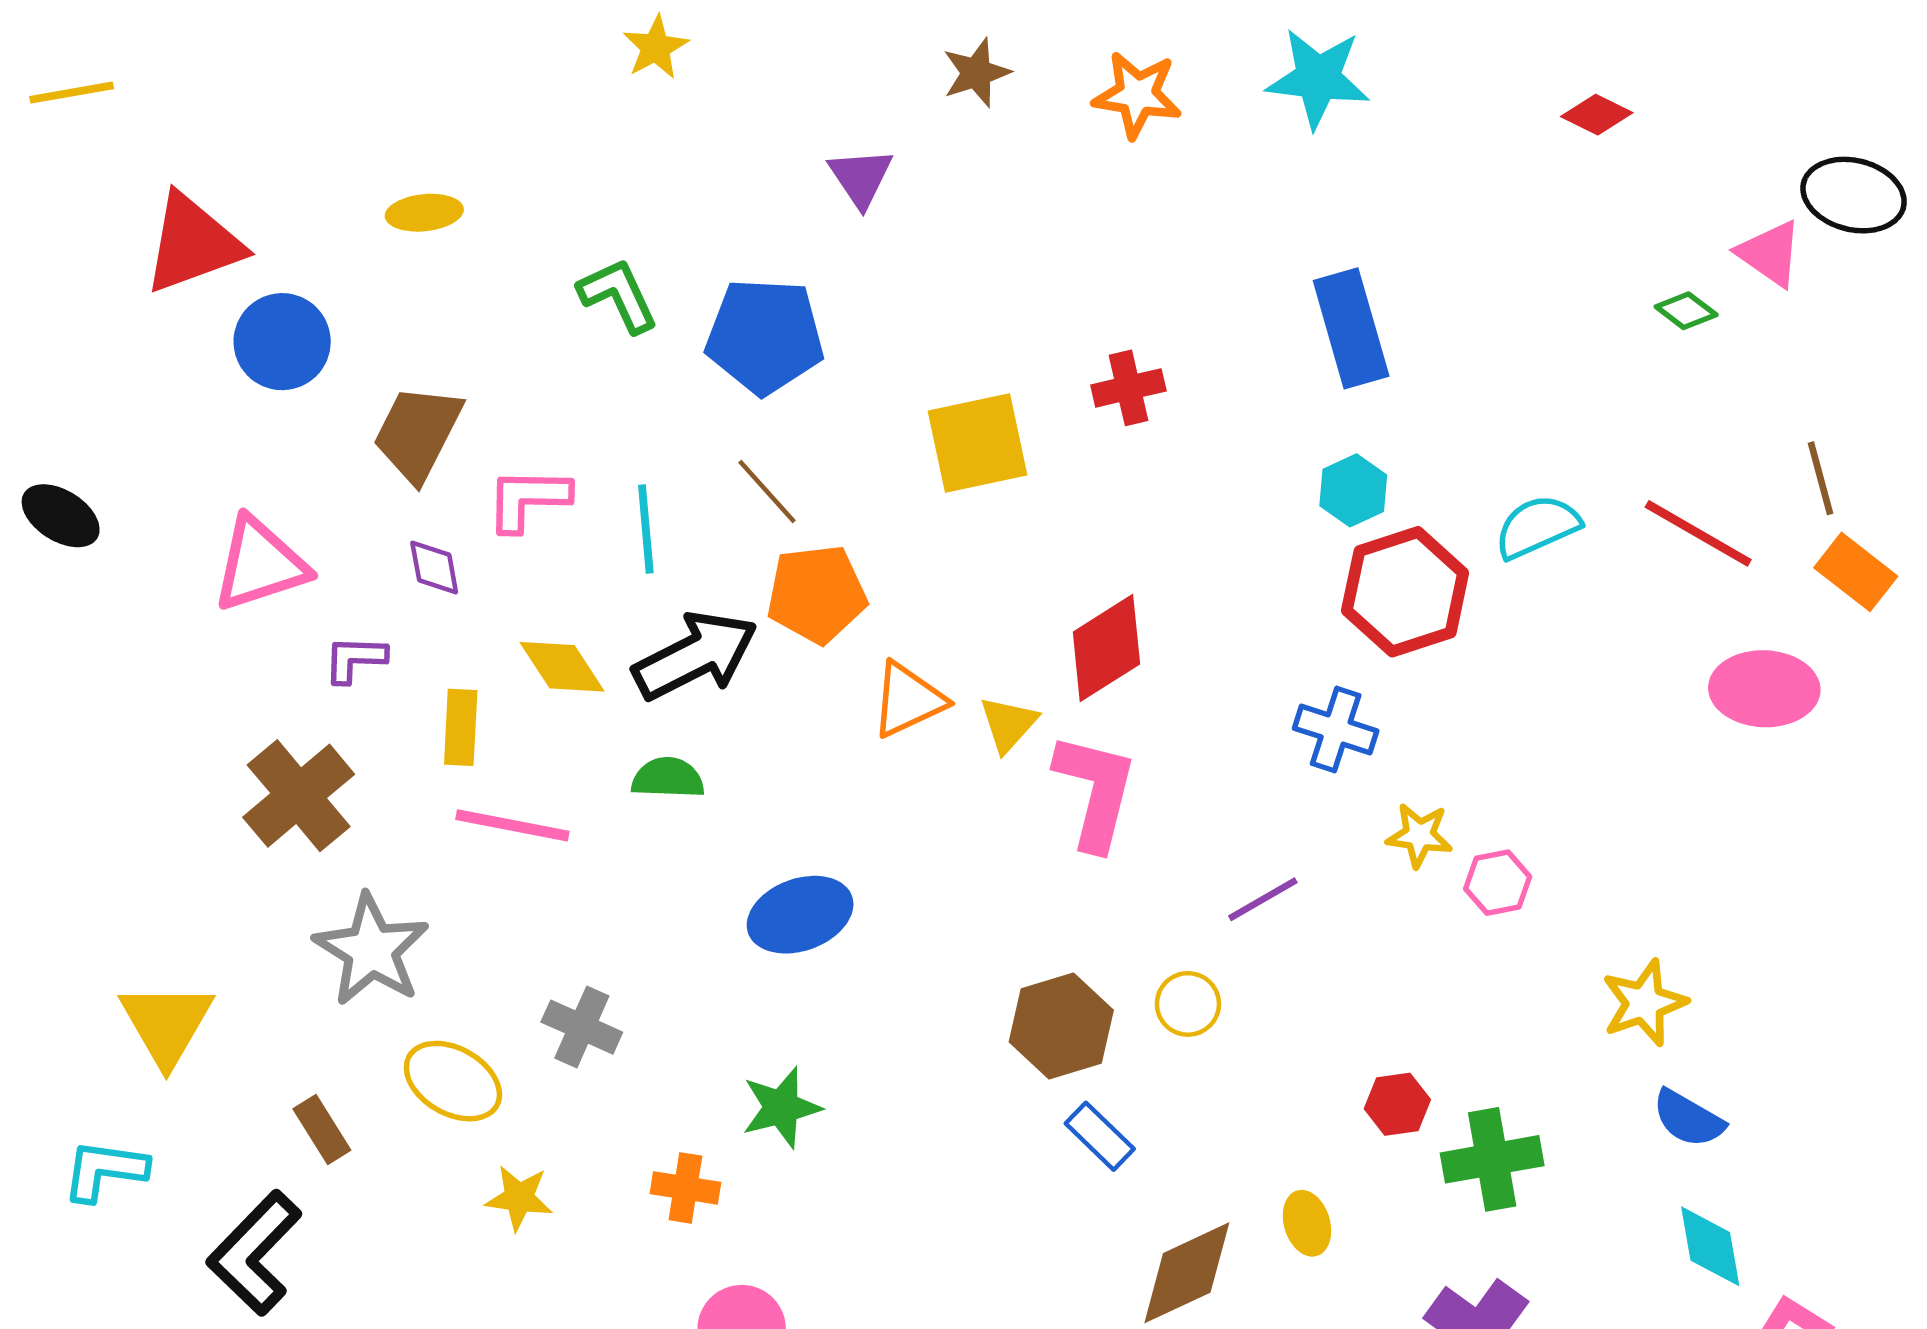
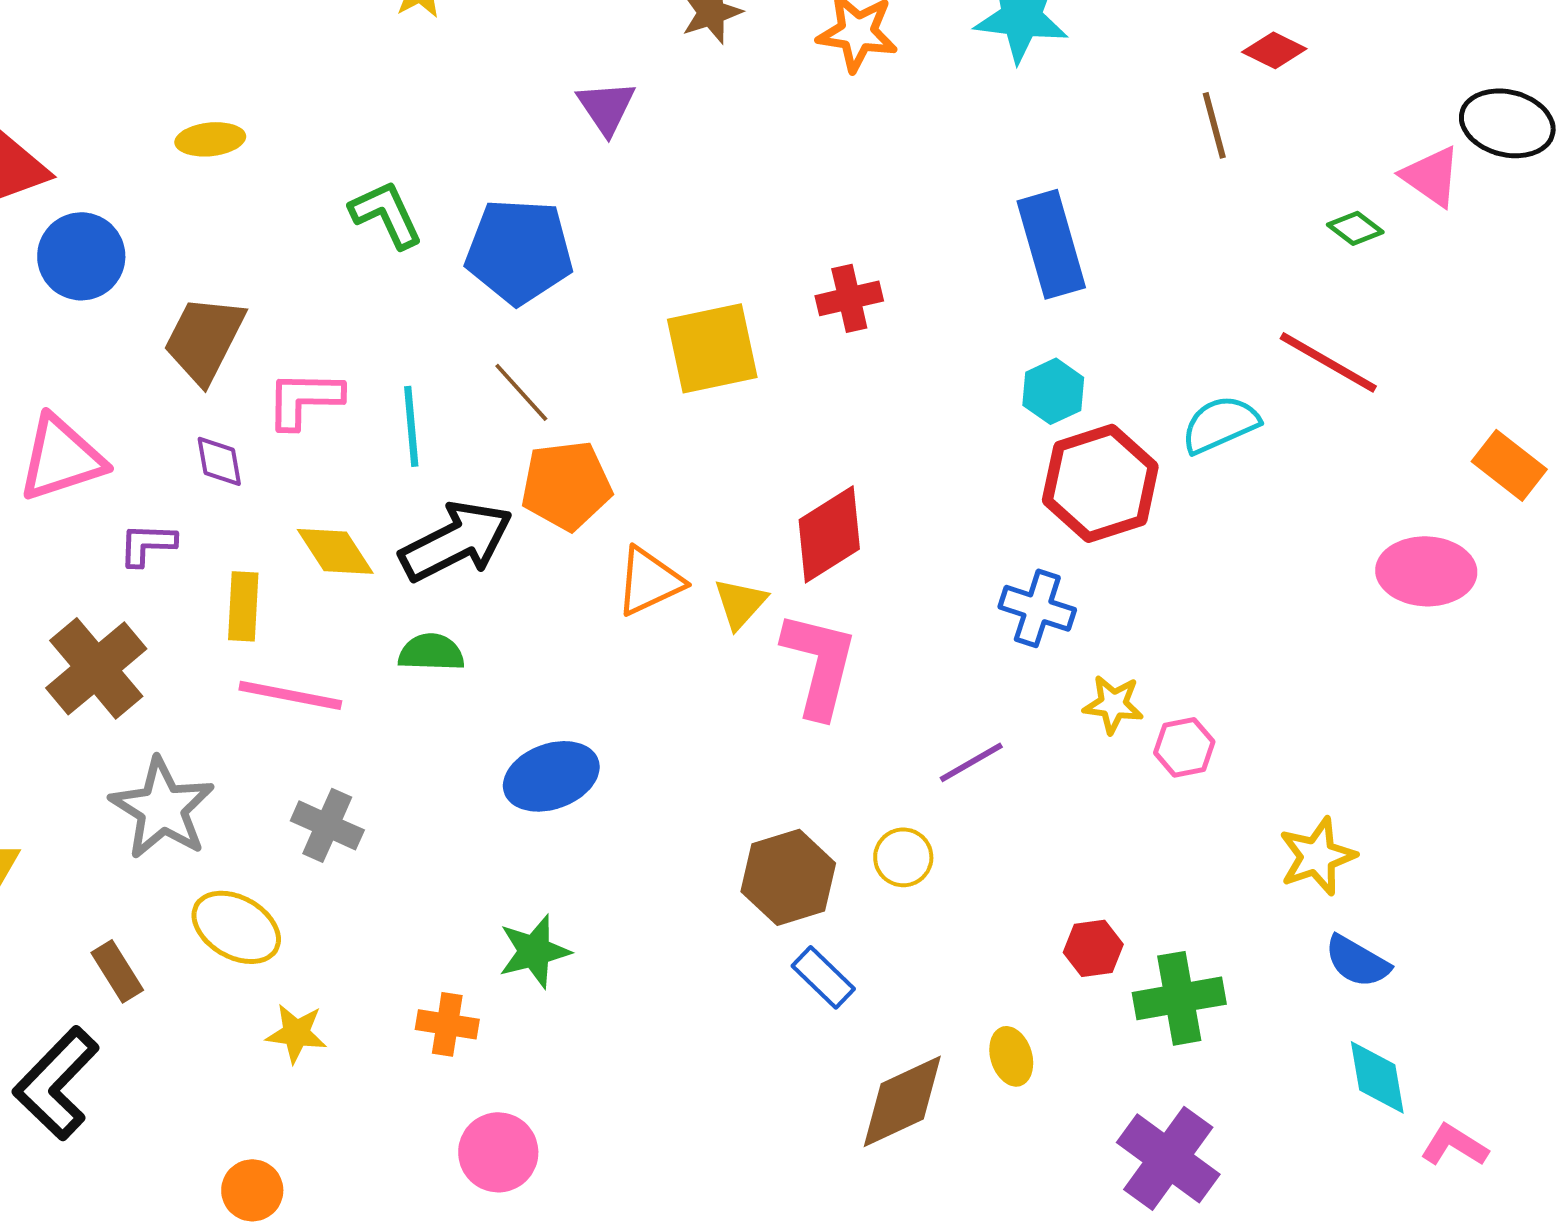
brown line: (1821, 478) -> (1214, 125), moved
red line: (1698, 533) -> (1328, 362), moved
gray cross: (582, 1027) -> (327, 825), moved

